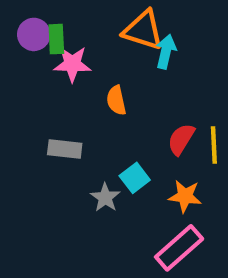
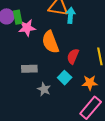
orange semicircle: (116, 100) -> (50, 42), size x1.6
red semicircle: (181, 139) -> (73, 56), moved
gray star: (105, 198) -> (44, 89), moved

